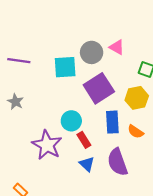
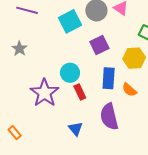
cyan square: (65, 67) -> (70, 21), turned -30
purple square: (99, 88) -> (99, 45), size x0.7
blue triangle: (87, 164) -> (75, 129), moved

